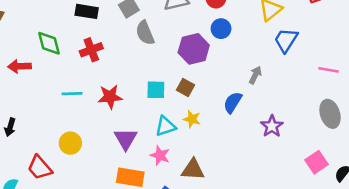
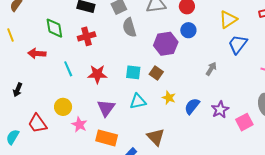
red arrow: (19, 66) -> (37, 53), moved
cyan line: (72, 94) -> (68, 69), turned 63
blue semicircle: (233, 102) -> (192, 106), moved
yellow star: (192, 119) -> (169, 98), moved
pink star: (160, 155) -> (79, 125), moved
pink square: (317, 162) -> (244, 122), moved
brown triangle: (193, 170) -> (156, 137), turned 36

